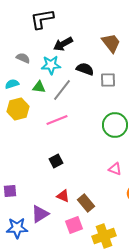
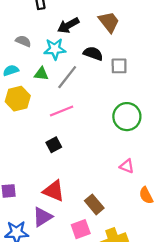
brown trapezoid: (111, 43) -> (109, 22), moved
black square: (56, 161) -> (54, 145), moved
red triangle: (63, 196) -> (54, 191), moved, size x1.5

